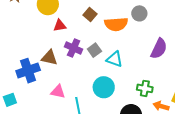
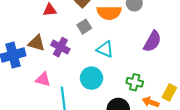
purple cross: (74, 48) -> (60, 47), moved
gray square: (94, 50) -> (84, 27), moved

